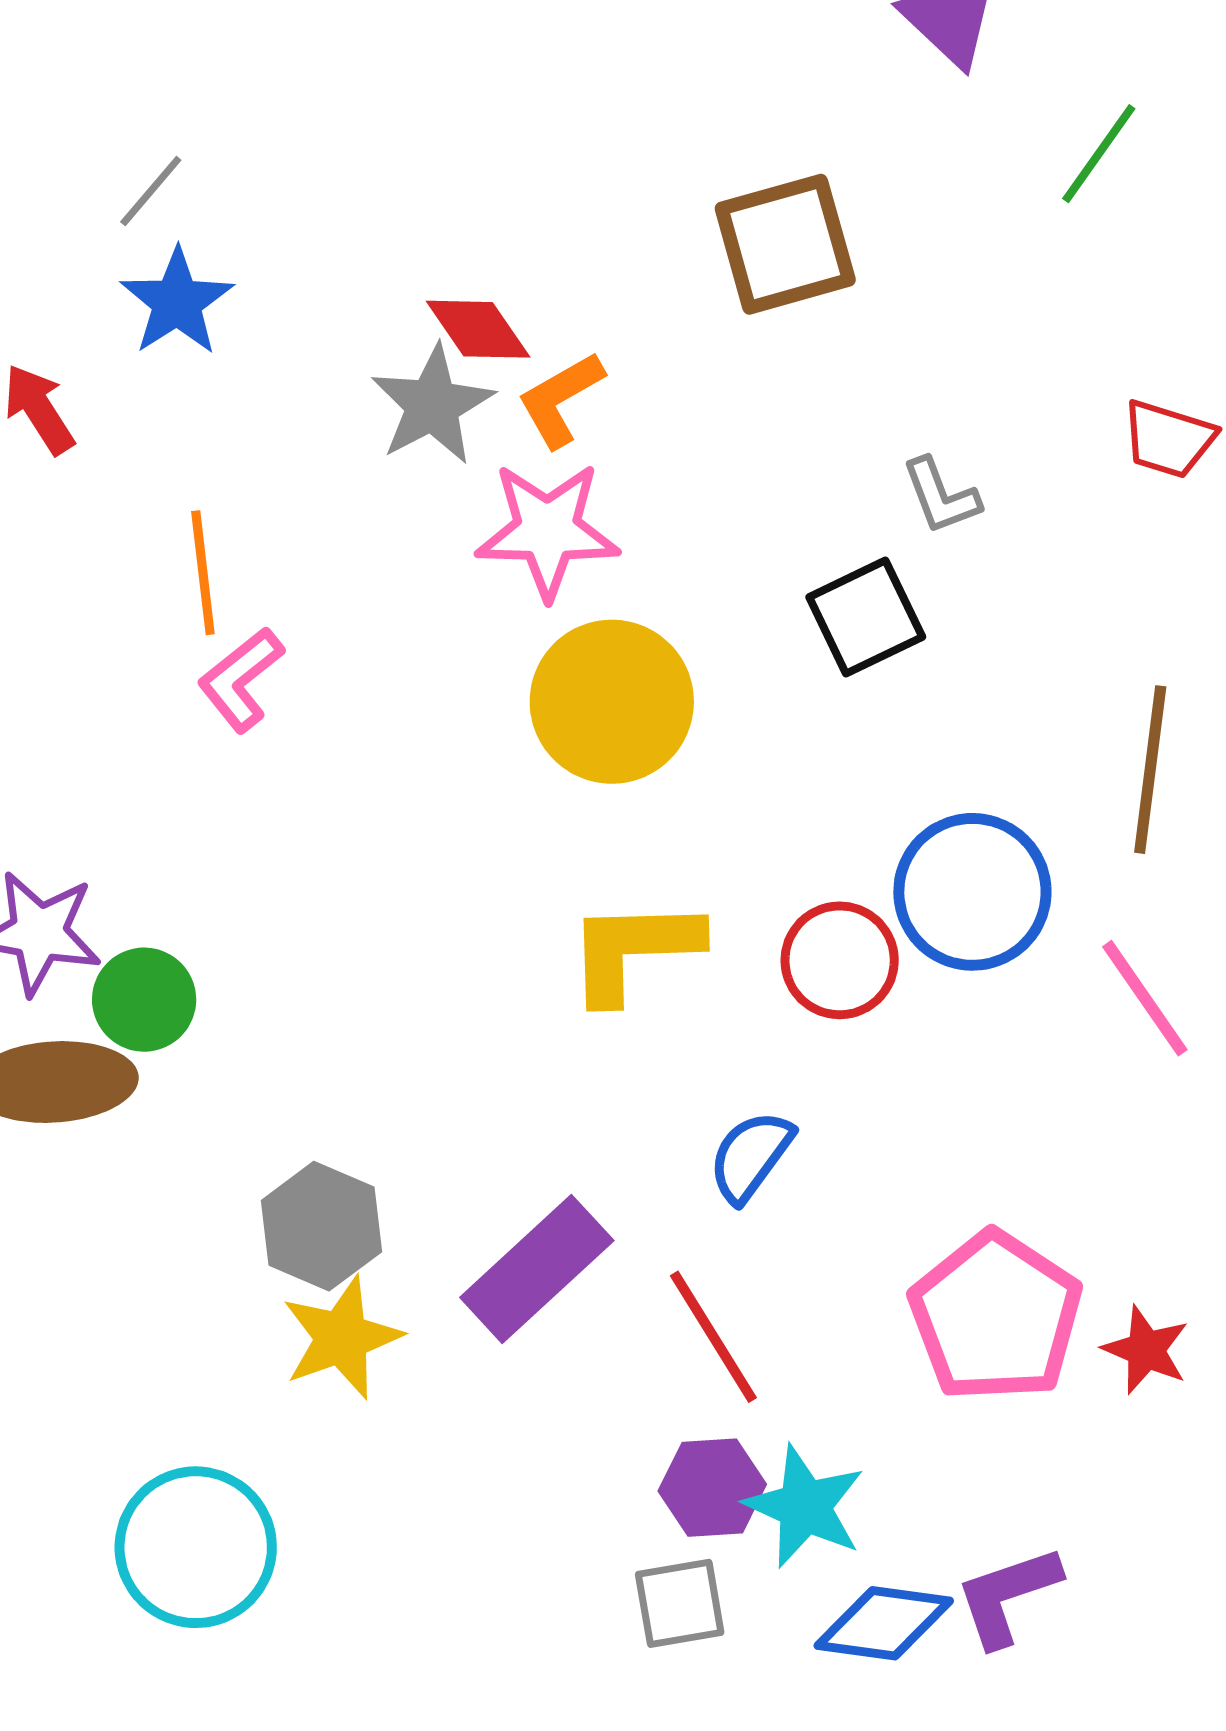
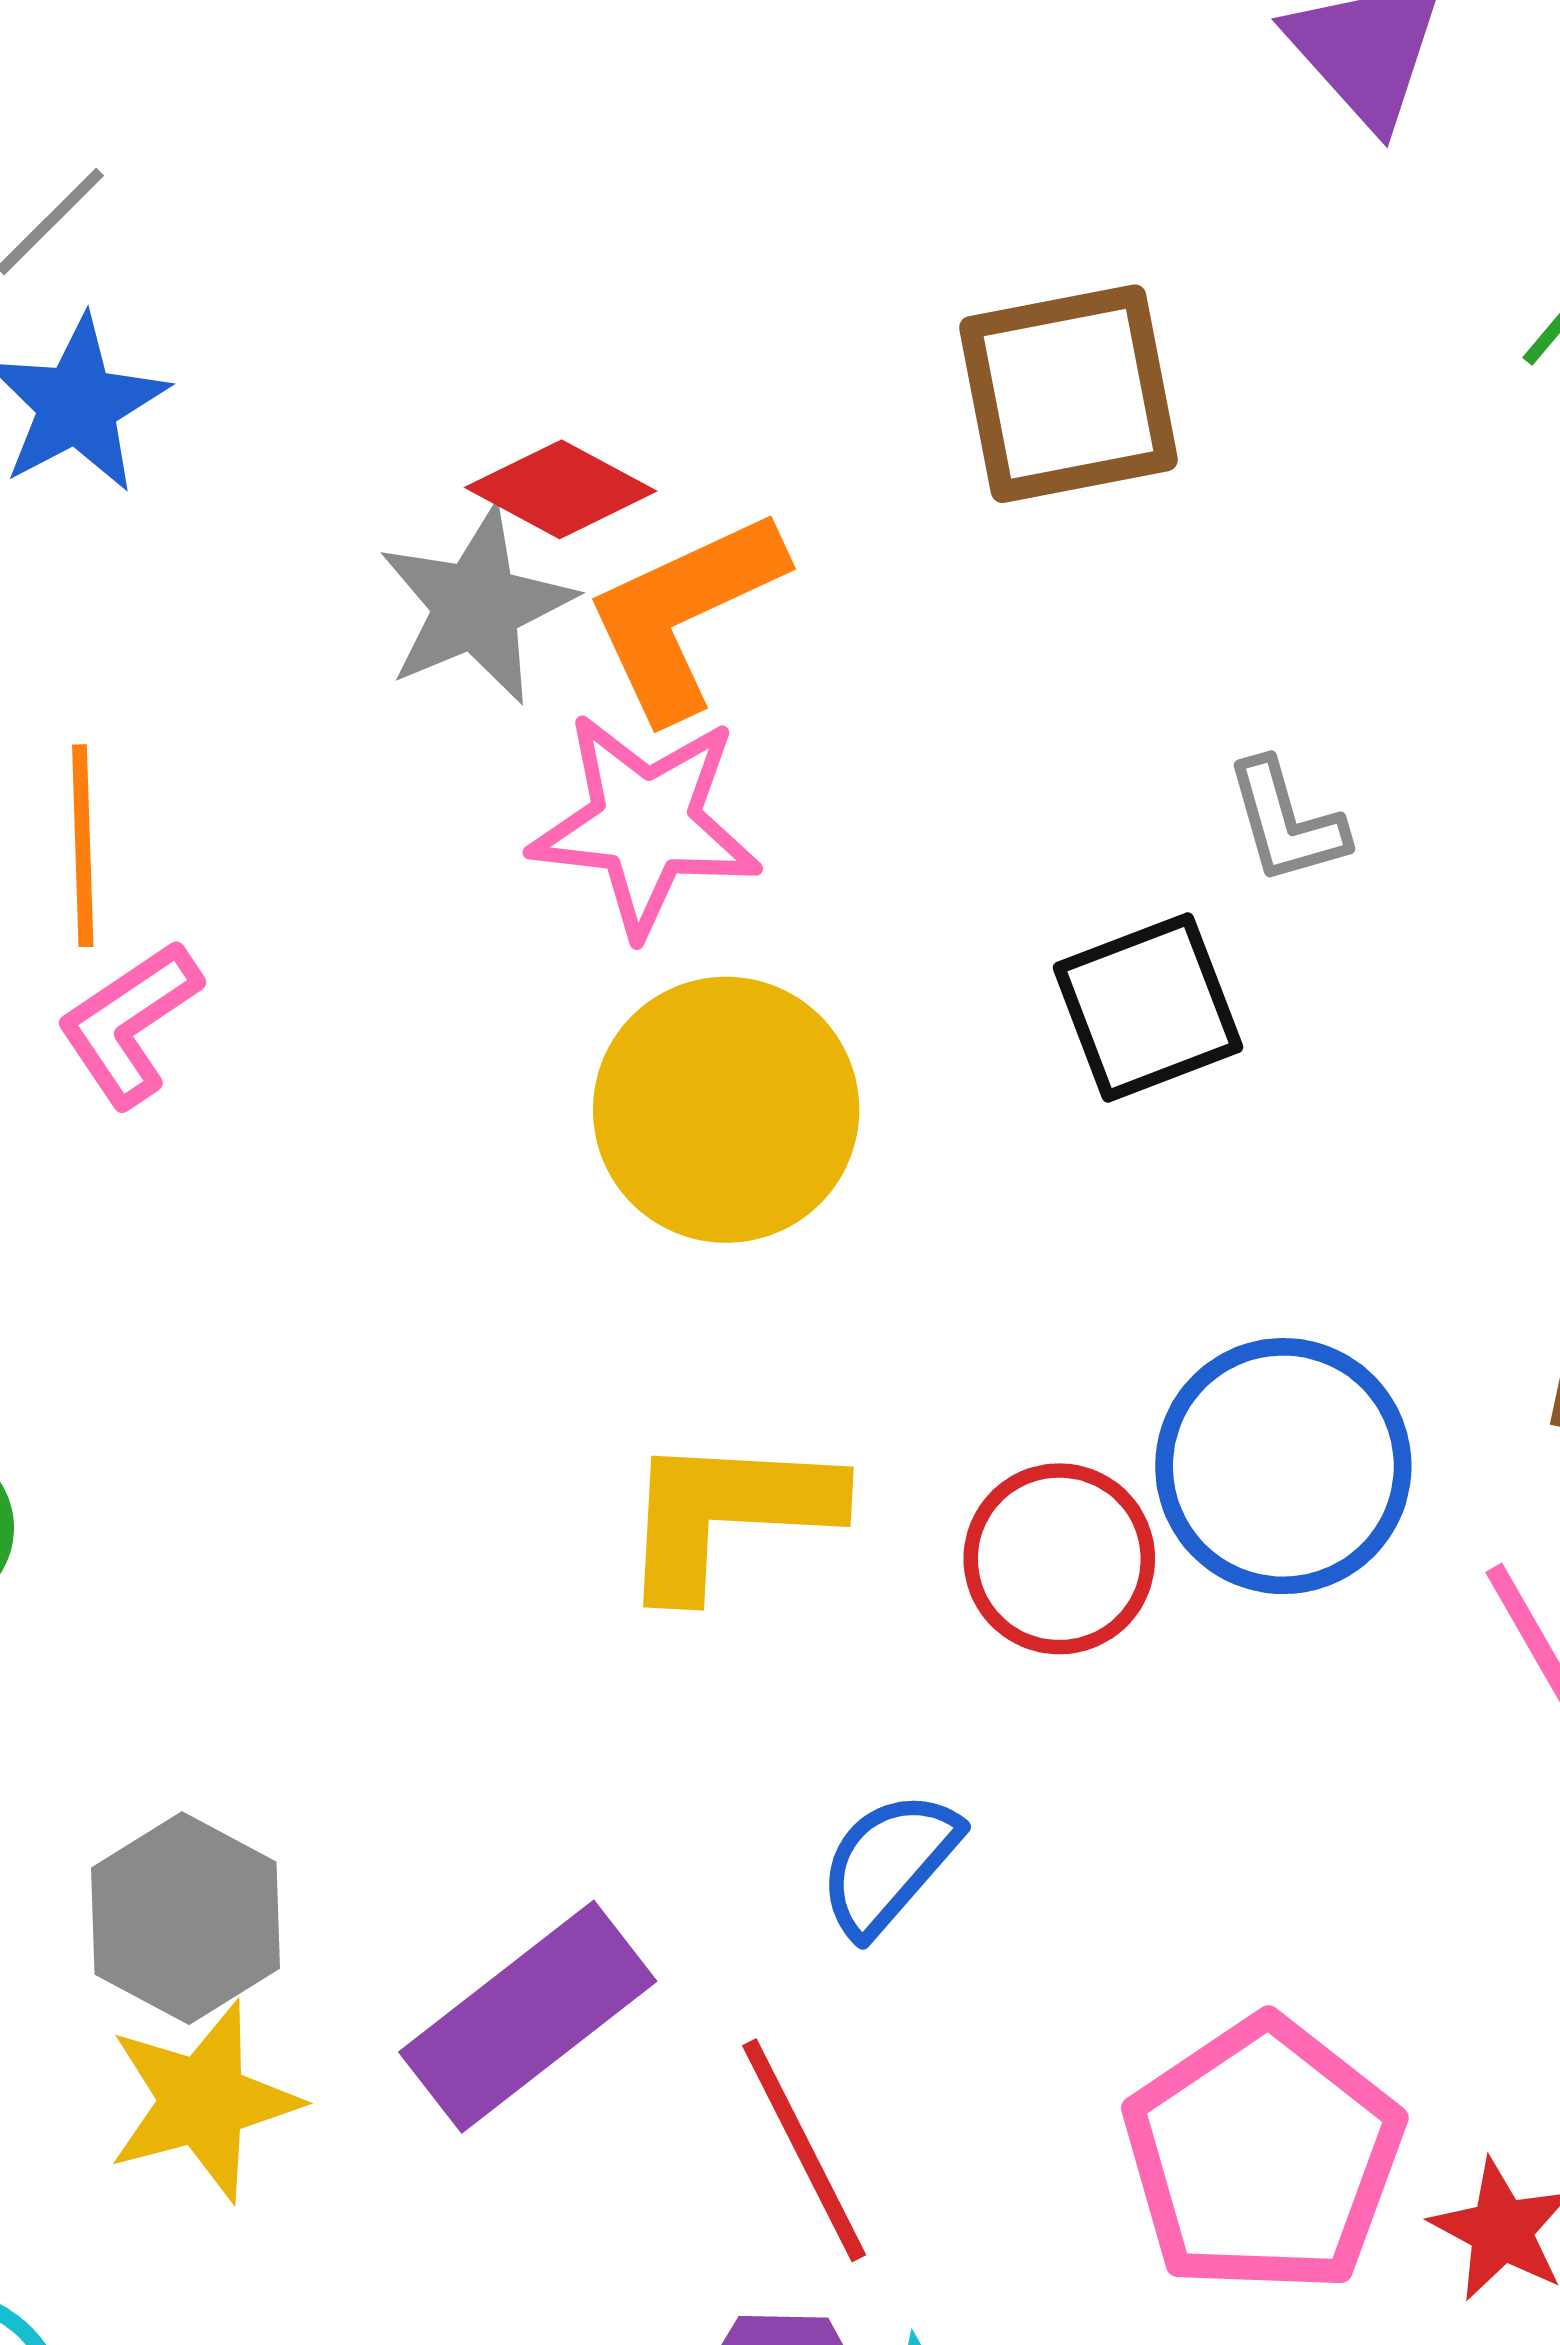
red diamond: (478, 329) -> (561, 489), turned -32
orange L-shape: (561, 399) -> (684, 614), size x1.4

